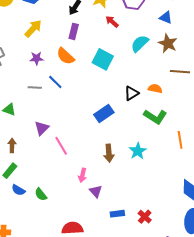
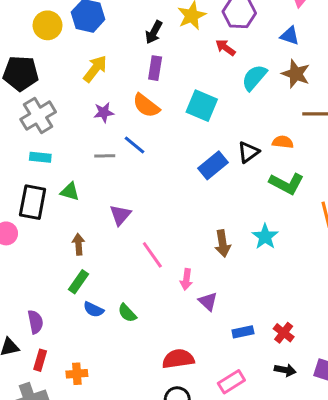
red arrow: (112, 22) -> (225, 48), moved
blue rectangle: (104, 113) -> (213, 165), moved
pink line: (61, 146) -> (152, 255), moved

